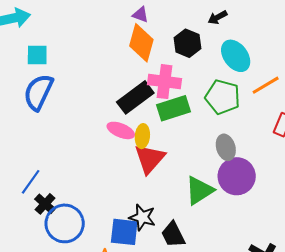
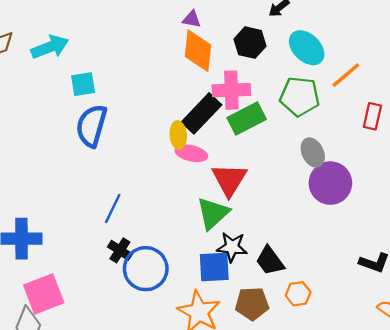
yellow ellipse: (142, 136) -> (178, 135), moved
blue line: (31, 182) -> (113, 209), moved
green triangle: (199, 190) -> (213, 213), moved

